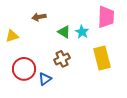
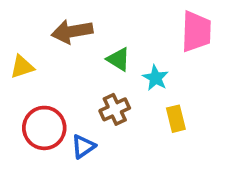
brown arrow: (39, 17) -> (72, 32), size x1.5
cyan star: (82, 32) -> (156, 78), moved
yellow rectangle: (102, 58) -> (176, 119), moved, size x0.6

